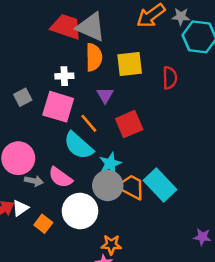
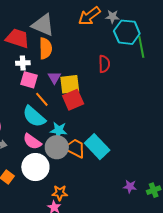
red trapezoid: (66, 27) -> (17, 38), moved
yellow square: (130, 64) -> (70, 84), moved
pink square: (58, 107) -> (29, 80), moved, size x0.7
cyan star: (110, 164) -> (59, 130), turned 30
pink semicircle: (60, 177) -> (32, 142), moved

